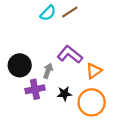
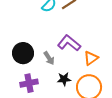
gray arrow: (48, 71) -> (49, 58), turned 128
purple cross: (35, 89) -> (29, 83), moved

